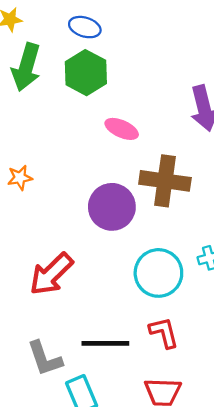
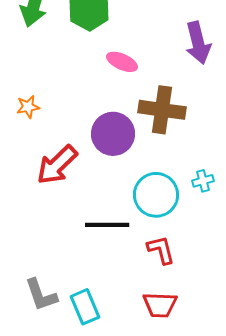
red arrow: (51, 274) -> (57, 165), moved
black line: (105, 343) -> (107, 225), moved
gray L-shape: (45, 359) -> (41, 295), moved

